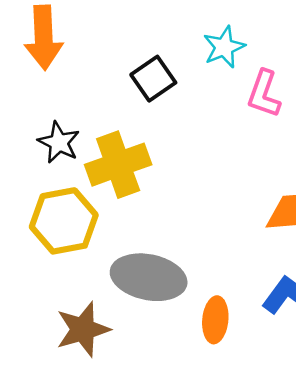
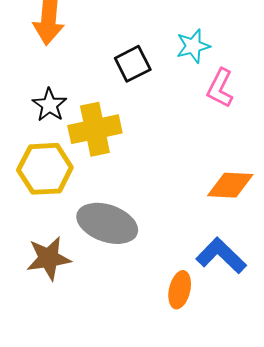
orange ellipse: (215, 320) -> (180, 290), moved

